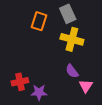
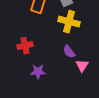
red cross: (20, 82) -> (25, 46), moved

